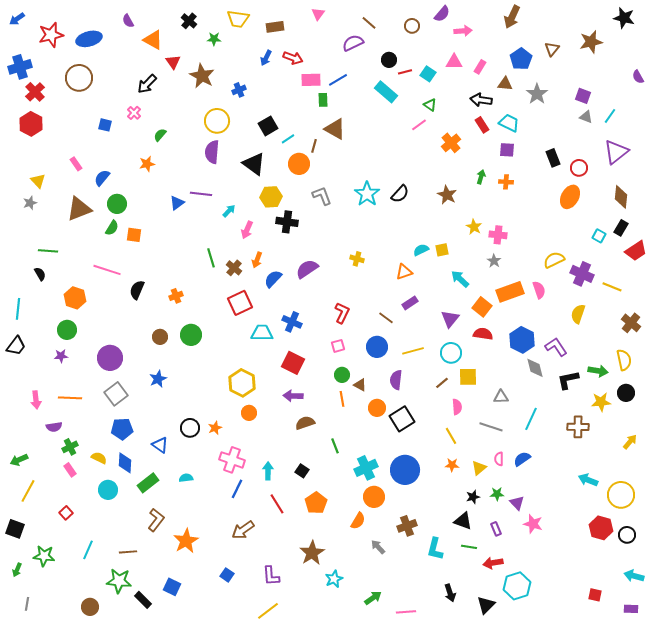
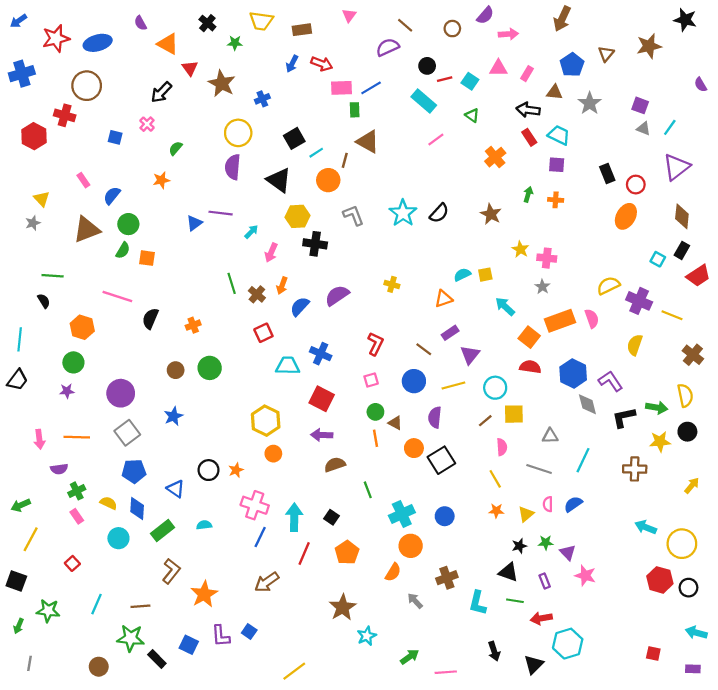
red cross: (35, 92) -> (65, 115), moved, turned -30
pink line: (419, 125) -> (436, 139), moved
red square: (240, 303) -> (263, 333), size x0.7
purple triangle: (450, 319) -> (470, 355), moved
blue circle: (405, 470) -> (445, 516), size x0.6
cyan arrow: (268, 471) -> (294, 517), size x1.4
red line: (277, 504) -> (304, 554), turned 55
purple L-shape: (271, 576) -> (221, 636), moved

